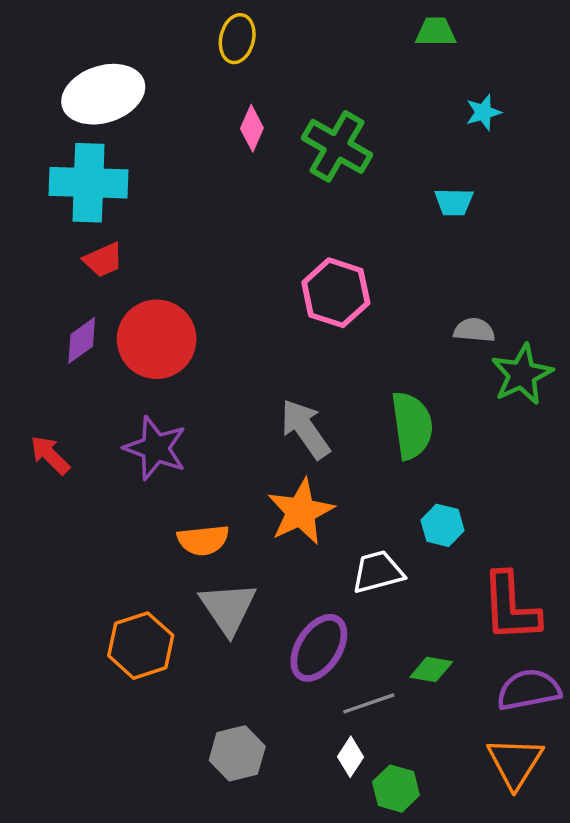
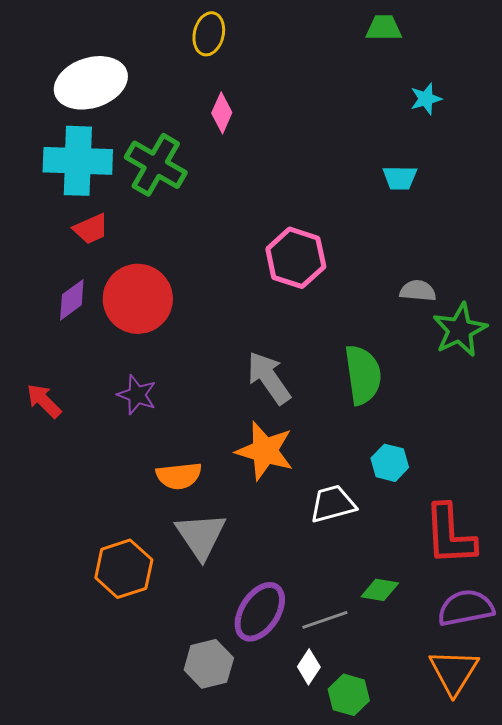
green cross: (337, 146) -> (156, 165), moved
purple star: (155, 448) -> (137, 395), size x0.7
orange star: (301, 512) -> (265, 451), turned -30
purple ellipse: (319, 648) -> (260, 612), moved

